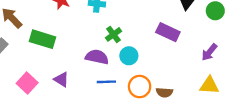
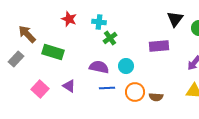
purple rectangle: (168, 32) -> (159, 46), turned -30
green cross: (114, 34) -> (110, 38), moved

